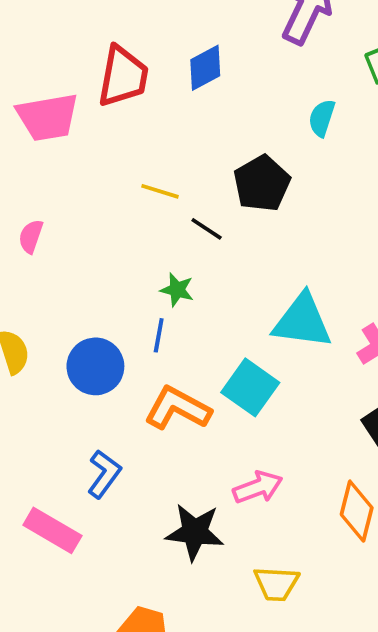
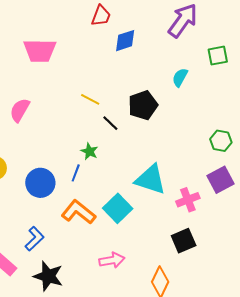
red trapezoid: (123, 76) -> (101, 16), moved, size x0.7
pink semicircle: (31, 236) -> (20, 110), size x1.4
black star: (195, 532) -> (48, 276), moved

